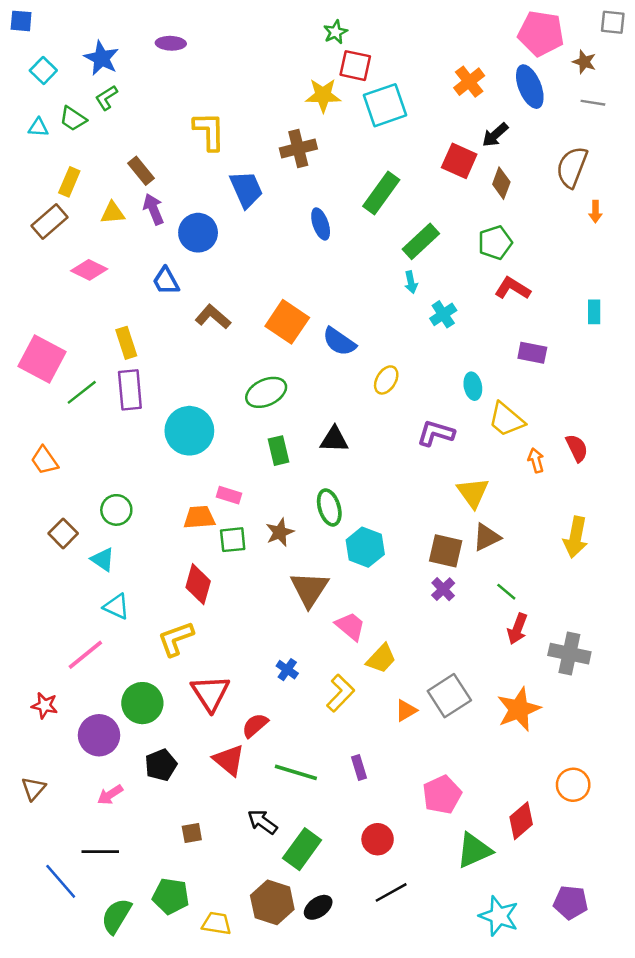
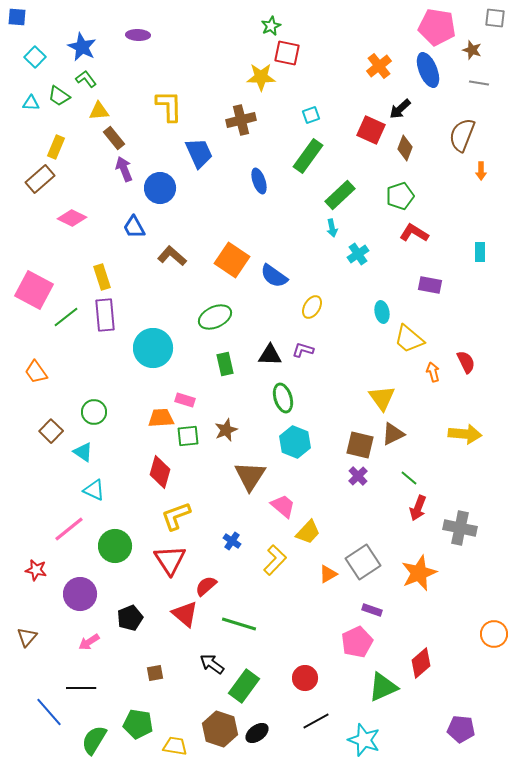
green L-shape: (106, 98) -> (86, 79), turned 85
cyan square: (385, 105) -> (311, 115), moved, size x0.5
yellow triangle: (113, 213) -> (99, 111), moved
purple L-shape: (436, 433) -> (303, 350), moved, size x0.7
green ellipse: (329, 507) -> (283, 398), moved
yellow arrow: (576, 537) -> (465, 434), turned -96
yellow L-shape: (176, 639) -> (176, 516), moved
green circle: (142, 703) -> (115, 546), moved
purple rectangle: (359, 767) -> (372, 610), moved, turned -54
orange circle: (573, 785) -> (494, 634), moved
cyan star: (499, 916) -> (364, 740), moved

